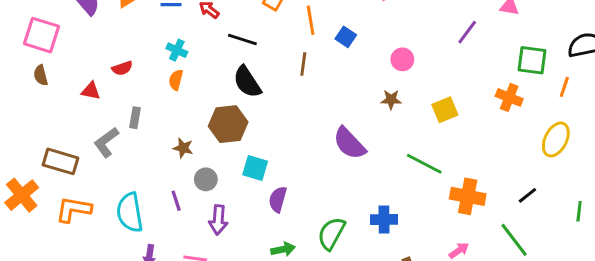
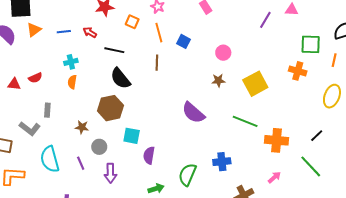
purple line: (467, 32) -> (265, 20), moved
cyan cross: (177, 50) -> (71, 62), turned -32
red triangle: (91, 91) -> (14, 84), moved
yellow square: (445, 110) -> (255, 84), size x1.4
gray L-shape: (106, 142) -> (30, 129), turned -100
cyan semicircle: (130, 212) -> (50, 159), moved

